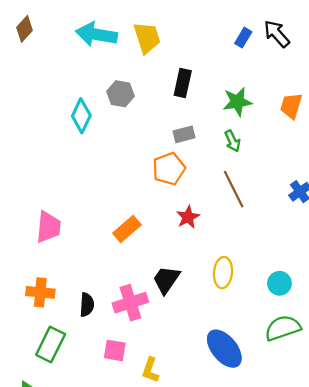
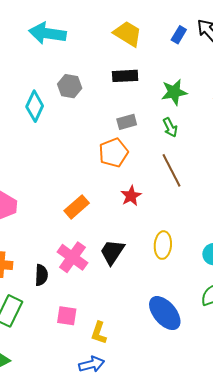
yellow trapezoid: (147, 38) -> (128, 34), moved, turned -40
black rectangle: (183, 83) -> (125, 76), turned 75
pink cross: (130, 303) -> (72, 257), moved, turned -36

